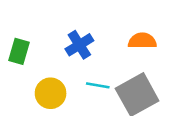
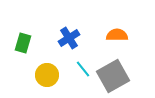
cyan line: (98, 85) -> (83, 69), turned 42

